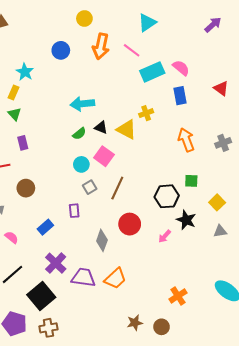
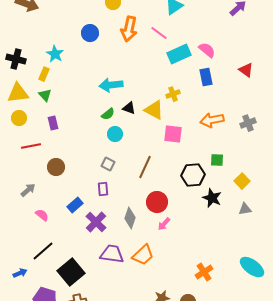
orange arrow: (186, 140) -> (212, 120), turned -80
pink square: (104, 156) -> (173, 134), moved, turned -30
cyan circle: (81, 164) -> (115, 134), moved
gray square: (90, 187) -> (108, 164), moved, turned -32
pink arrow: (165, 236) -> (164, 224), moved
purple cross: (56, 263) -> (96, 222), moved

